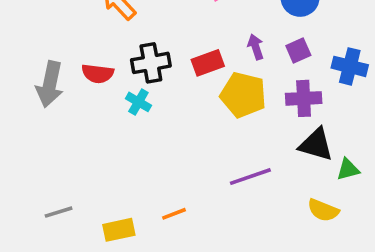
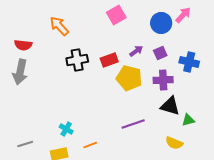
purple arrow: (256, 47) -> (136, 51), turned 72
red semicircle: (98, 74) -> (23, 45), moved
cyan cross: (138, 102) -> (66, 129), moved

